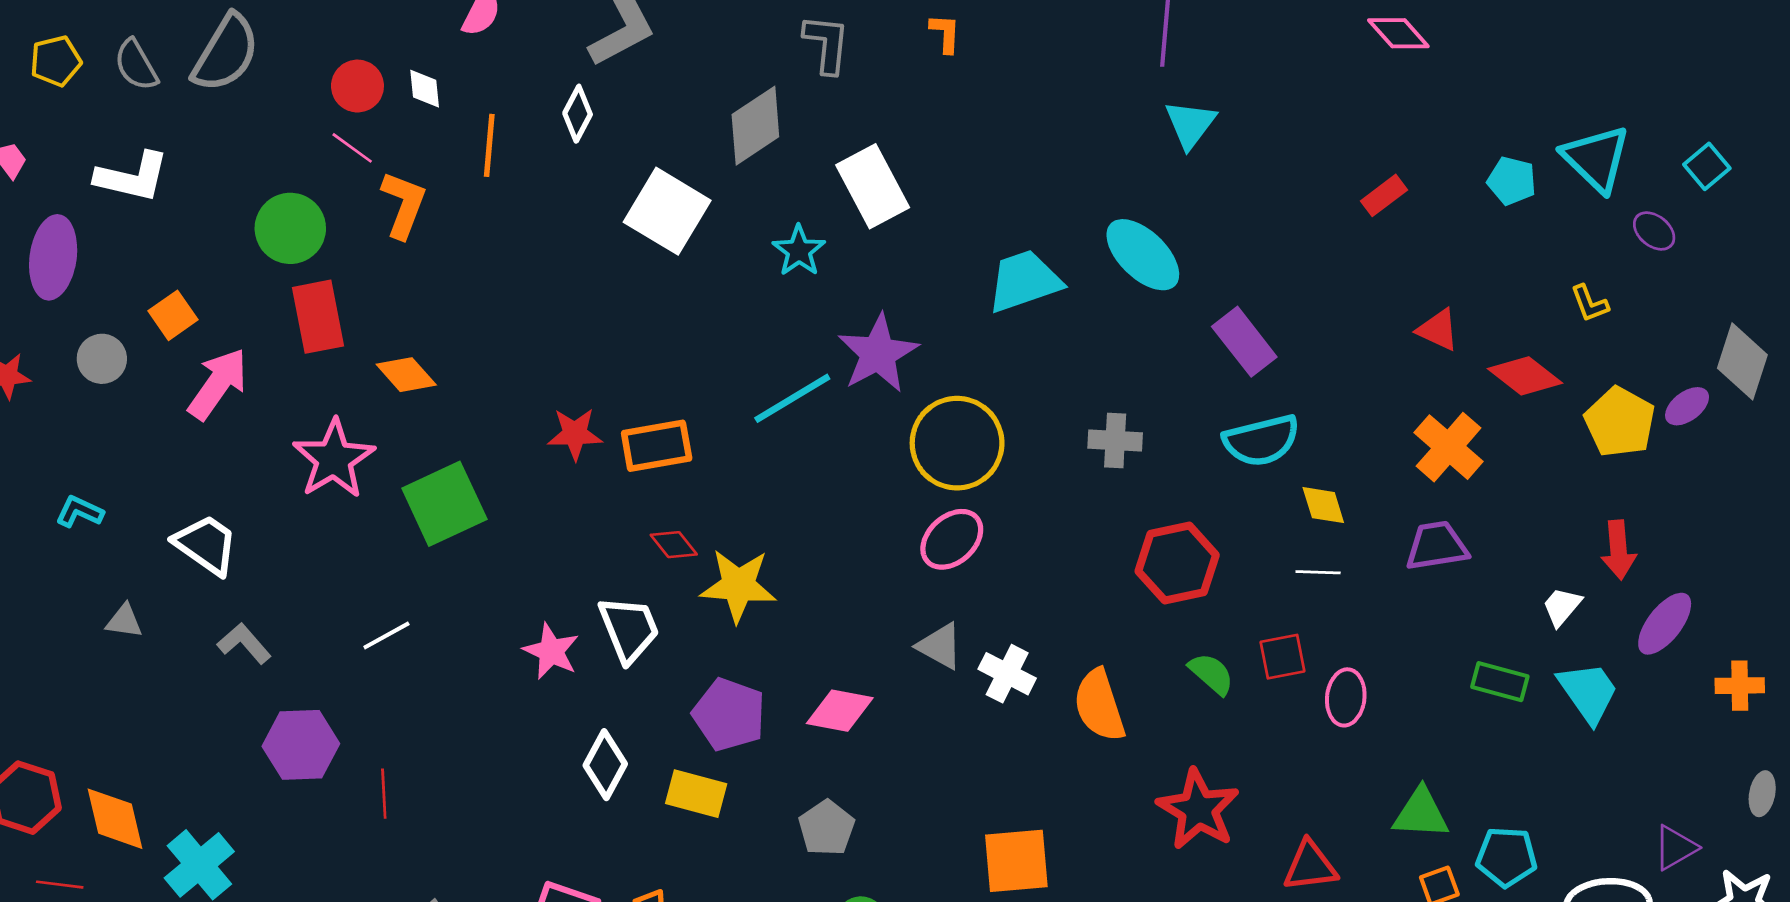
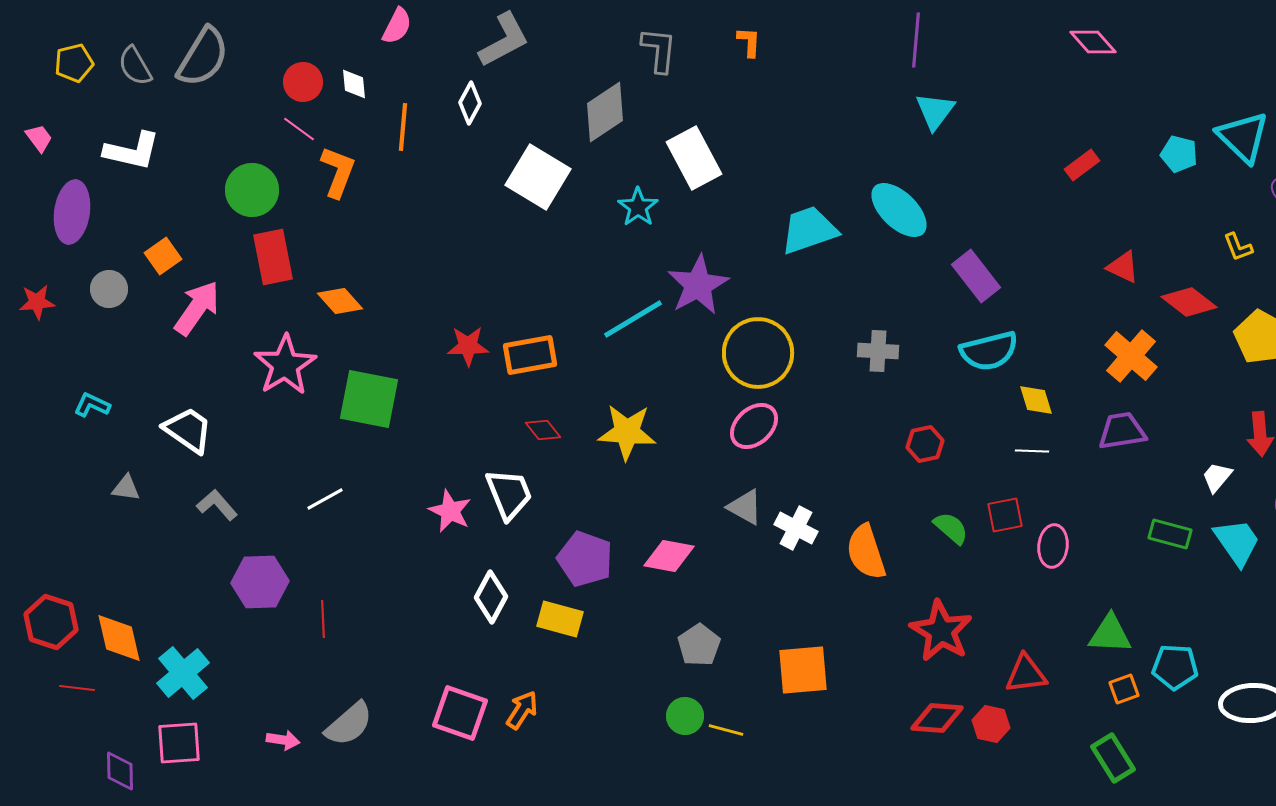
green square: (444, 504) -> (369, 399), turned 36
red hexagon: (1177, 563) -> (925, 444), size x0.6
yellow star: (738, 585) -> (627, 432), moved
gray pentagon: (827, 828) -> (699, 645), moved

